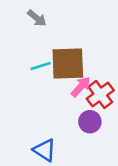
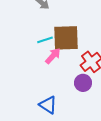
pink arrow: (81, 87) -> (53, 56), moved

